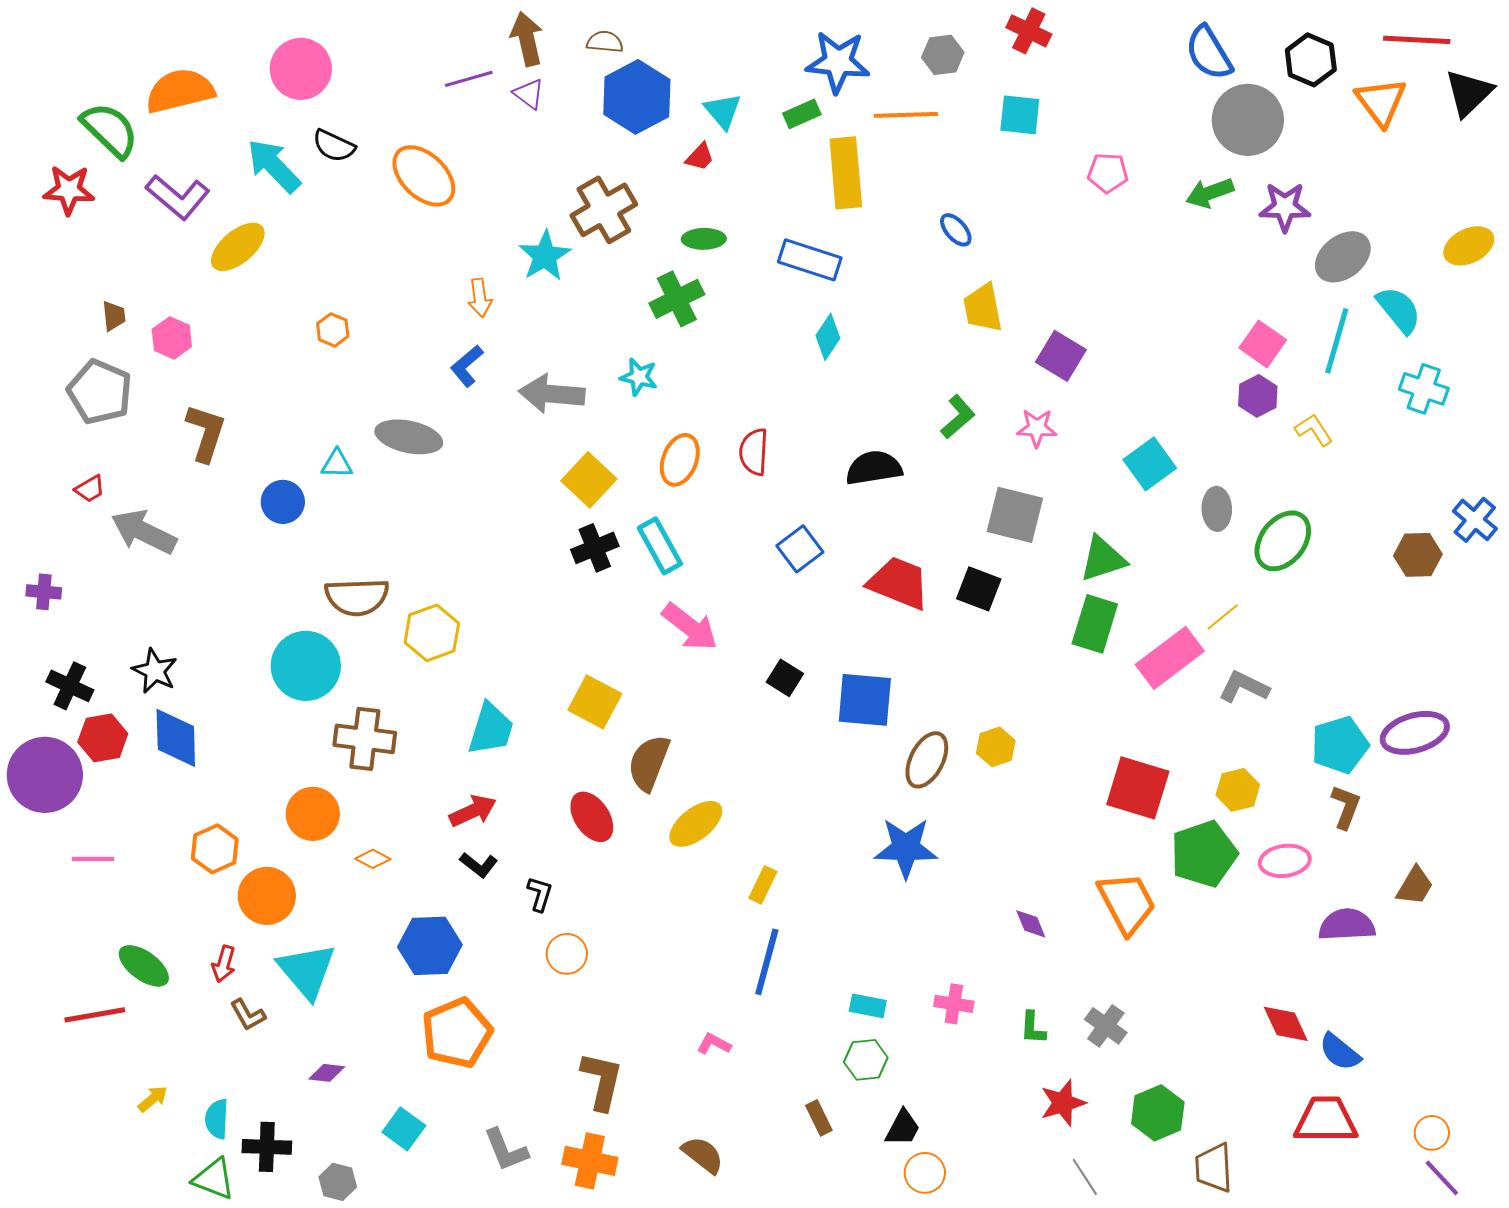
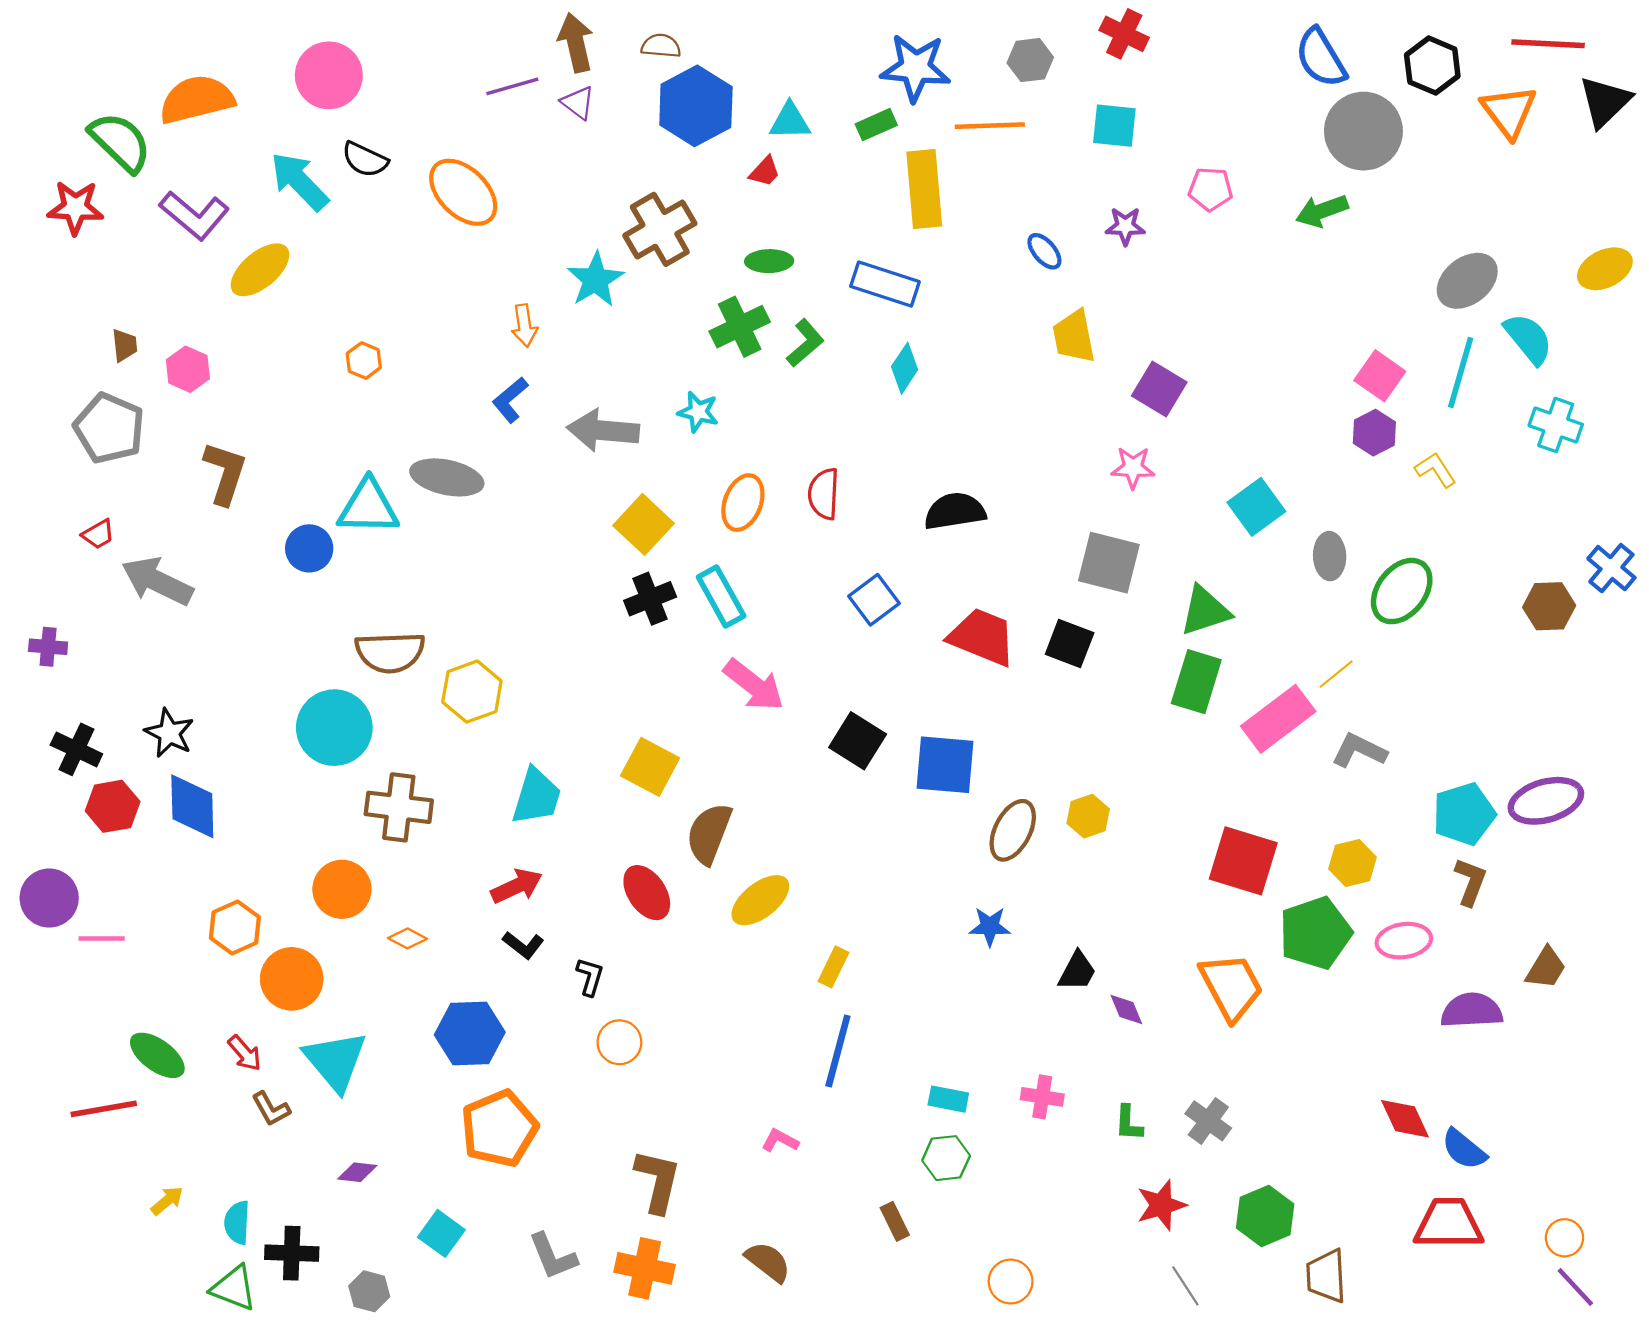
cyan triangle: (723, 111) -> (790, 121), turned -51
purple star: (1285, 207) -> (1125, 226), moved, size x0.7
green L-shape: (958, 417) -> (805, 343), moved
cyan triangle: (337, 464) -> (368, 507), size x1.8
black square: (785, 678) -> (858, 741), size x1.4
purple circle: (45, 775) -> (49, 898), moved, size x0.7
blue star: (906, 848) -> (990, 926), size x0.6
red arrow: (224, 964) -> (245, 1053), turned -57
black trapezoid: (903, 1128) -> (1077, 971), moved

